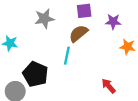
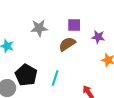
cyan line: (67, 56) -> (55, 78), moved

